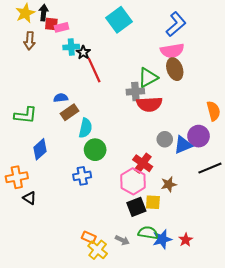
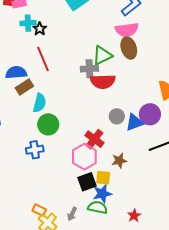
red line: (94, 70) -> (43, 59), moved
blue semicircle: (61, 98) -> (16, 73), size x1.5
blue star: (162, 239) -> (102, 194), moved
gray arrow: (122, 240) -> (72, 214), turned 88

